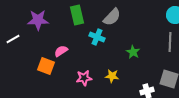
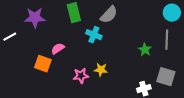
green star: (133, 52) -> (145, 50), moved
yellow star: (112, 76) -> (101, 70), moved

